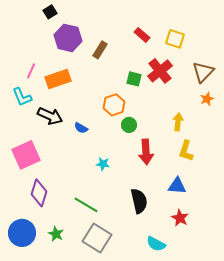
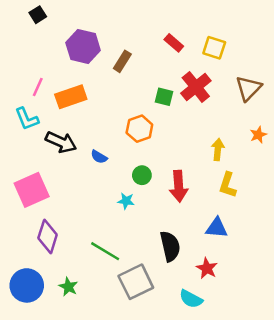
black square: (50, 12) -> (38, 15), moved
orange star: (207, 99) -> (258, 135), moved
green circle: (129, 125) -> (142, 175), moved
red star: (180, 218) -> (207, 268), moved
gray square: (97, 238) -> (136, 282), moved, turned 32

